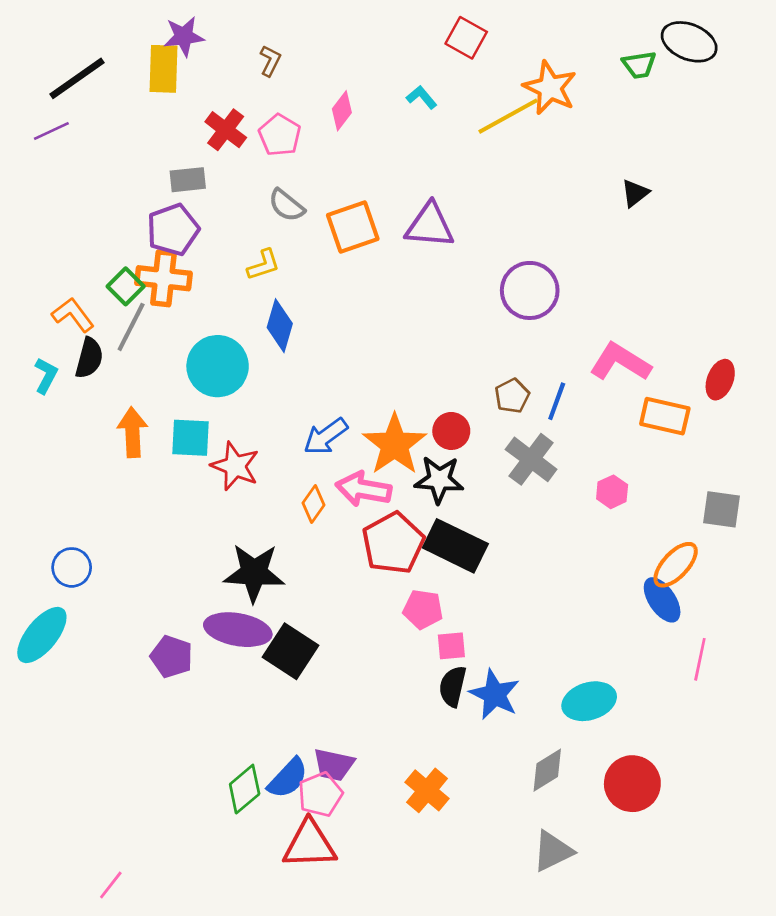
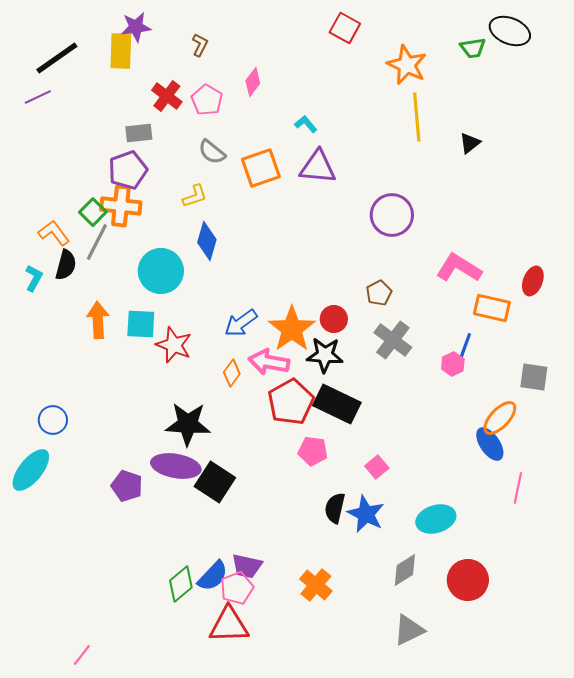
cyan L-shape: (422, 97) -> (306, 124), moved
yellow line: (508, 116) -> (417, 117), moved, turned -66
blue line: (557, 401) -> (465, 347), moved
pink square: (451, 646) -> (377, 467), moved, turned -35

